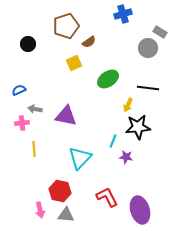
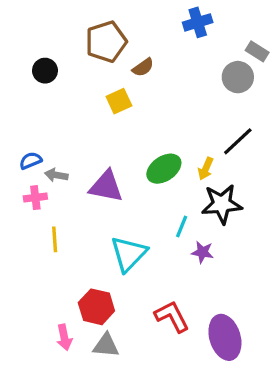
green ellipse: (108, 79) -> (164, 169), moved
black line: (148, 88) -> (238, 141), turned -50
blue semicircle: (19, 90) -> (31, 161), moved

